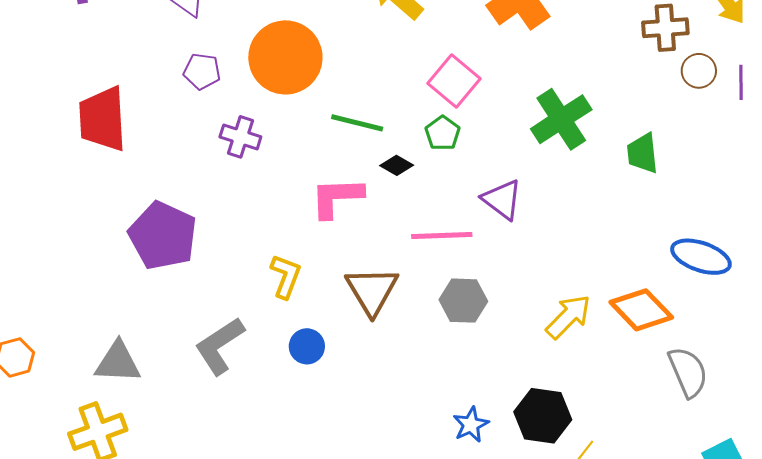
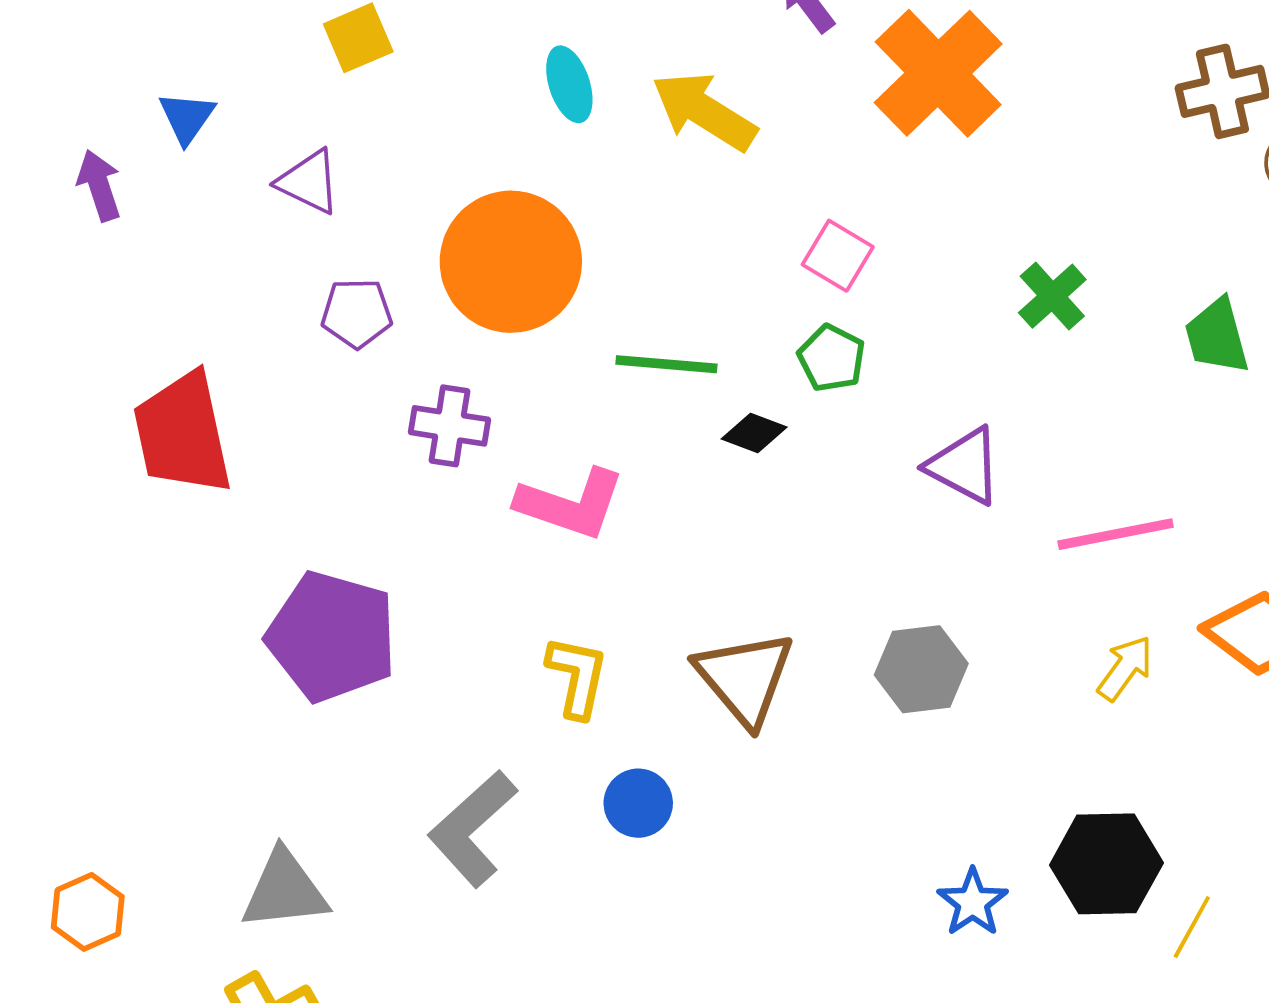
pink square: (454, 81) -> (838, 256), size x0.7
green cross: (561, 119) -> (1052, 296), size x0.6
pink L-shape: (337, 197) -> (571, 504), moved, turned -150
pink line: (442, 235) -> (1116, 534), moved
yellow arrow: (568, 317) -> (1125, 668), size x0.7

